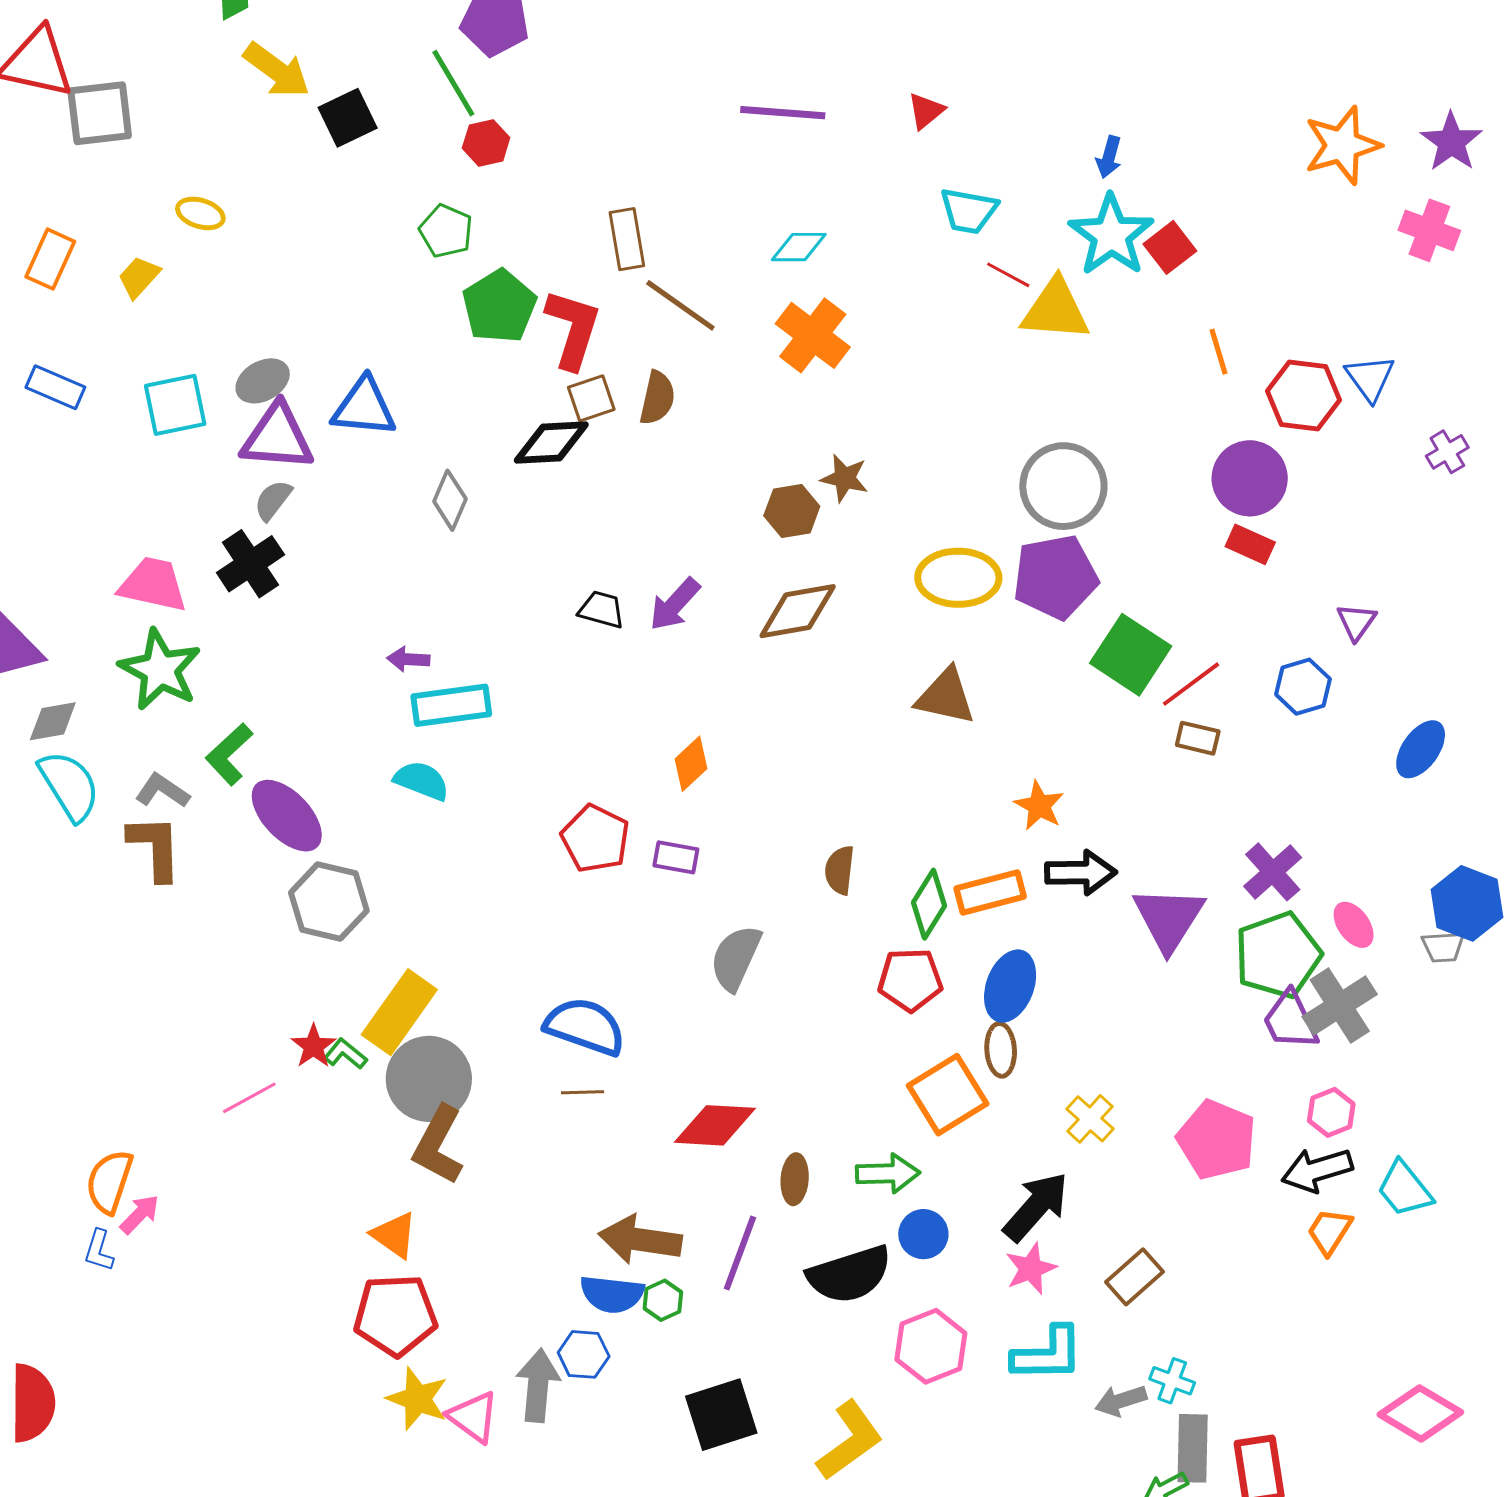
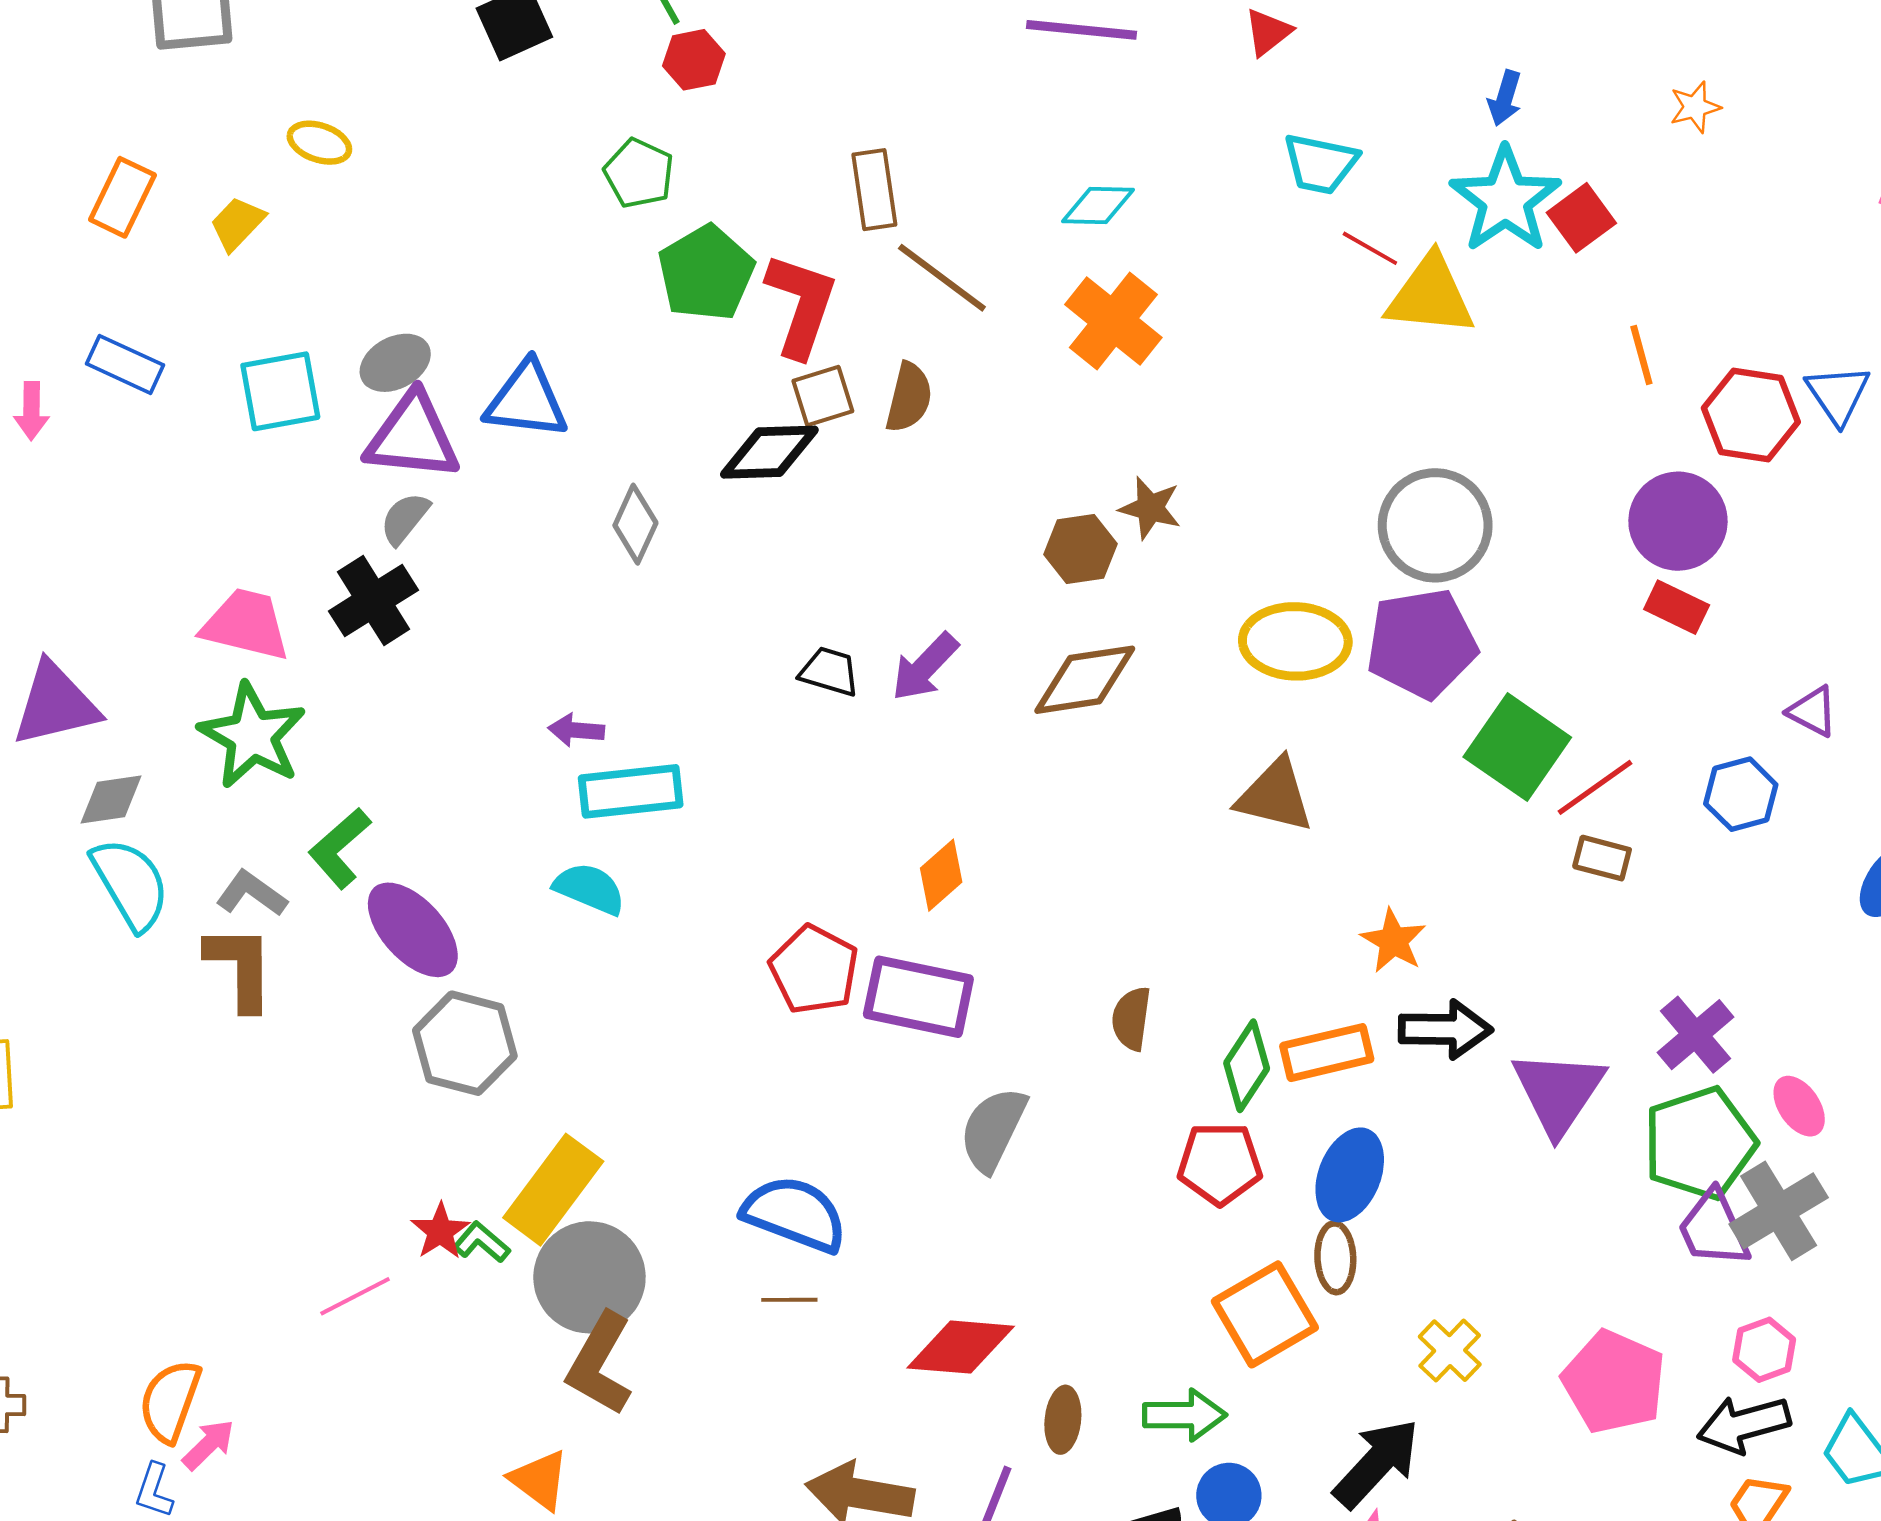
orange star: (1342, 145) -> (1695, 107), moved, size x0.5
purple triangle: (1356, 622) -> (1813, 711), turned -39
purple rectangle: (676, 857) -> (918, 997), size x1.8

